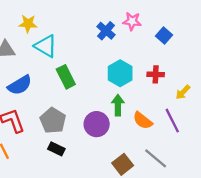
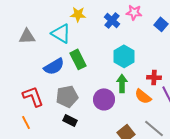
yellow star: (28, 24) -> (78, 14), moved
red cross: (156, 74) -> (154, 77), moved
blue semicircle: (20, 85) -> (54, 66), moved
gray pentagon: (53, 121) -> (67, 96), turned 30

